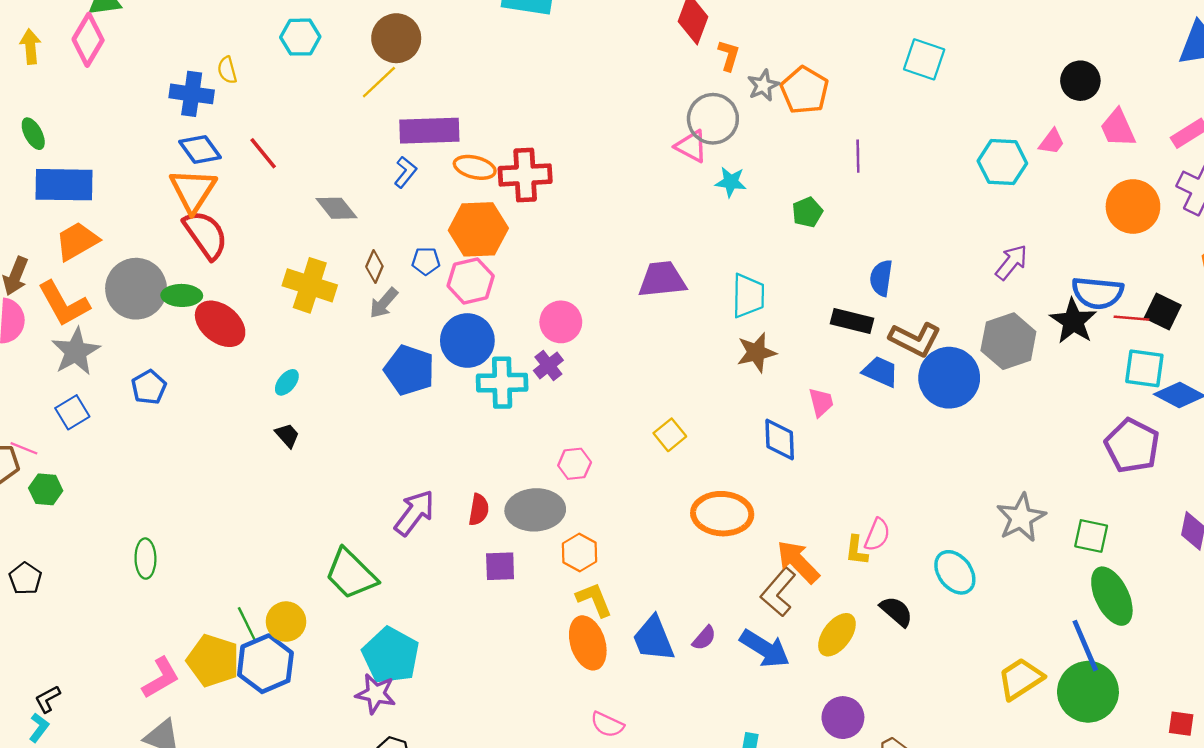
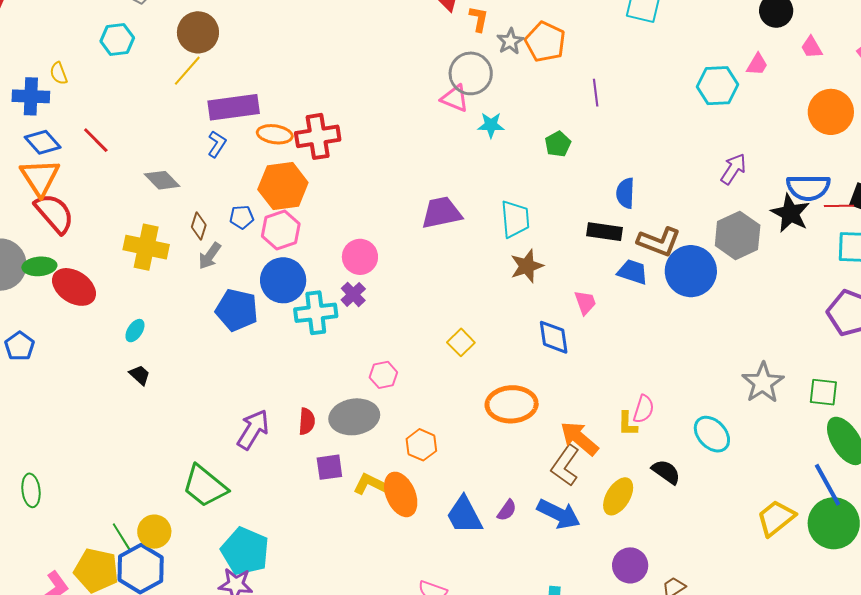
pink trapezoid: (1118, 128) -> (812, 47), size x0.7
orange hexagon: (579, 552) -> (421, 445), moved
yellow L-shape: (594, 600) -> (370, 484), moved, turned -36
orange ellipse: (588, 643) -> (401, 494), moved

